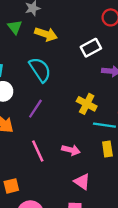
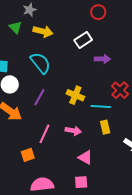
yellow cross: (87, 104) -> (75, 95), moved
pink line: (38, 151) -> (44, 134), turned 54
orange square: (11, 186) -> (28, 155), moved

